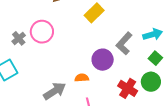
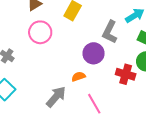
pink circle: (42, 32) -> (40, 32), moved

